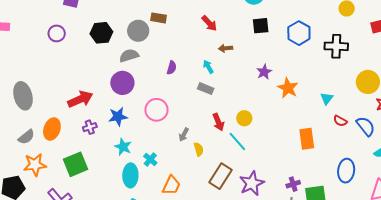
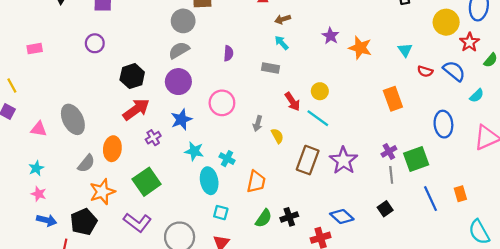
black hexagon: (101, 33) -> (132, 76), moved
cyan arrow: (208, 67) -> (282, 43), moved

